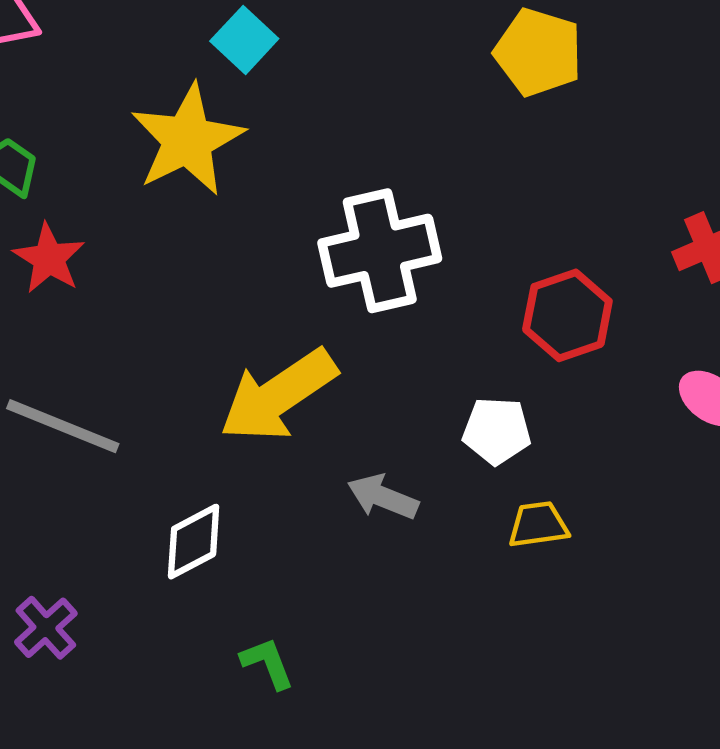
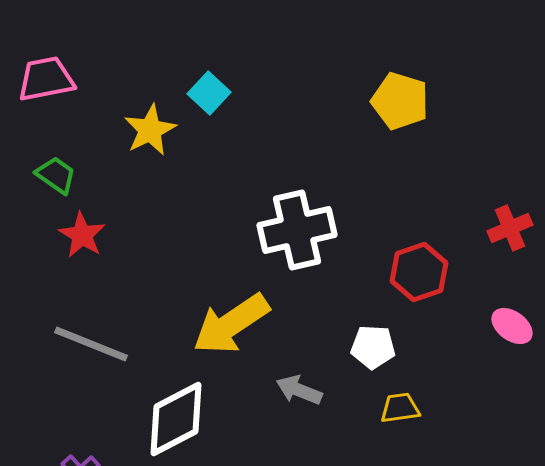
yellow star: (187, 140) -> (150, 130), moved, size x0.7
white diamond: (194, 542) -> (176, 419), size x1.5

